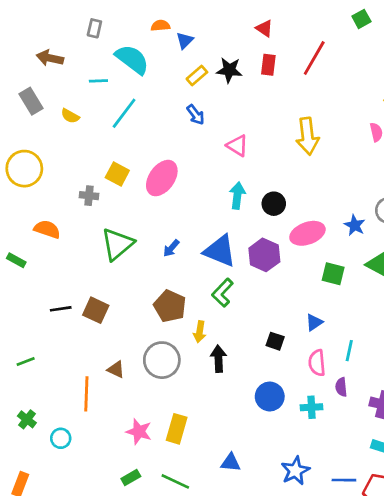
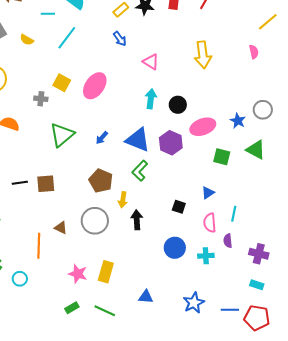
brown square: (96, 310) -> (46, 184), turned -30

